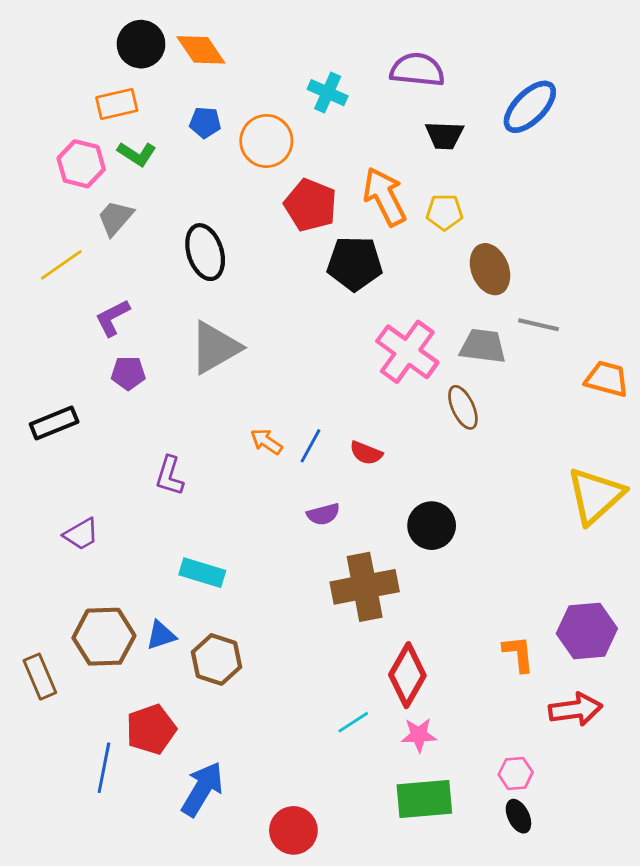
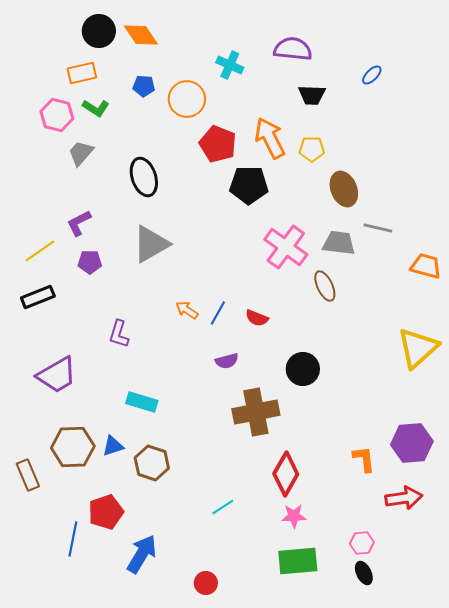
blue ellipse: (530, 107) -> (372, 75), size x0.5
yellow line: (61, 265) -> (40, 251), moved
purple trapezoid: (81, 534) -> (57, 375), size x1.6
cyan line: (353, 722) -> (223, 507), moved
red circle: (293, 830) -> (206, 583), size x0.7

